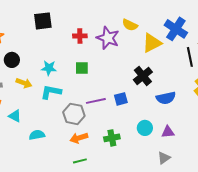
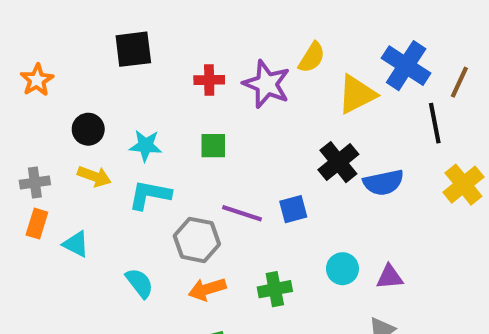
yellow semicircle: (130, 25) -> (312, 57), turned -84
black circle: (12, 60) -> (88, 129), moved
blue semicircle: (166, 98) -> (384, 183), moved
purple line: (96, 101) -> (242, 213), turned 30
cyan semicircle: (37, 135) -> (139, 283), moved, turned 63

